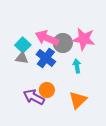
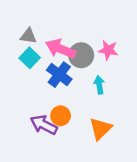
pink star: (84, 39) -> (108, 50), size x0.7
gray triangle: (22, 58) -> (28, 36), moved

